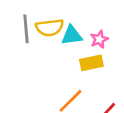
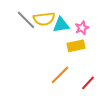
gray line: (26, 29) -> (26, 20), turned -40

